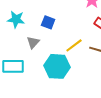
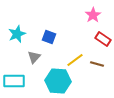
cyan star: (16, 19) -> (17, 34), turned -30

